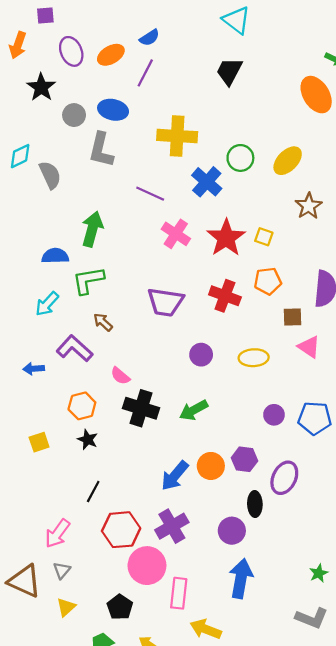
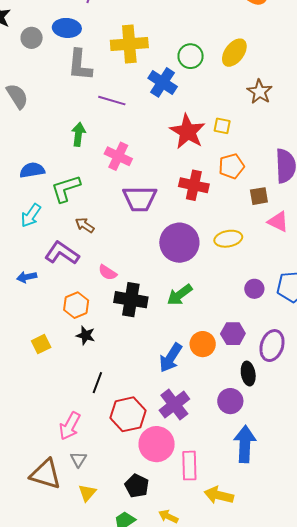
gray L-shape: (101, 150) -> (80, 65), moved
green arrow: (92, 229) -> (78, 134), moved, size x0.7
pink cross: (176, 234) -> (118, 156), moved
purple circle: (201, 355) -> (179, 243), size x1.8

